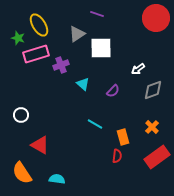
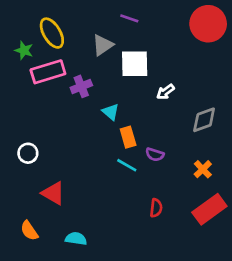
white arrow: (138, 69) -> (165, 92), moved
purple semicircle: (113, 91) -> (155, 155), moved, turned 64
orange rectangle: (123, 137) -> (128, 137), moved
orange semicircle: (22, 173) -> (29, 231), size x0.7

